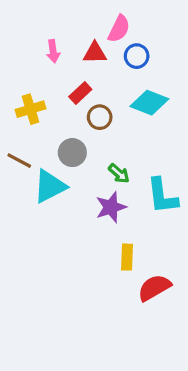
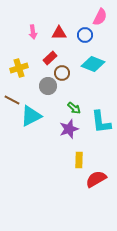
pink semicircle: (119, 29) -> (100, 17), moved
gray circle: (72, 153) -> (48, 86), moved

